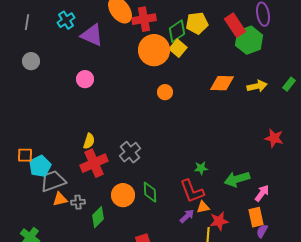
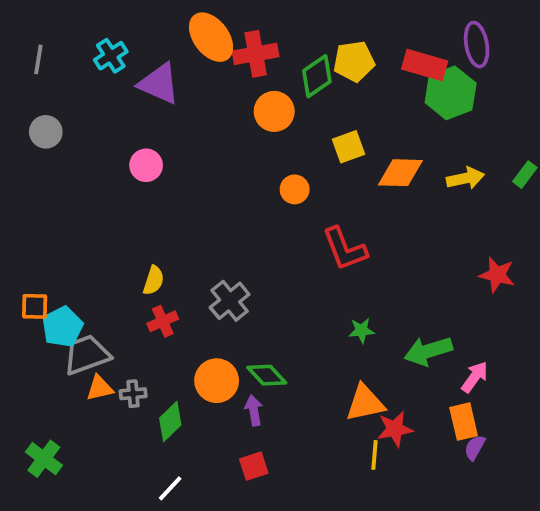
red rectangle: (235, 25) -> (425, 65), turned -40
yellow square: (178, 48) -> (348, 147), moved, turned 30
orange circle: (154, 50) -> (274, 111), size x0.7
red cross: (94, 163) -> (163, 321), size x0.6
red L-shape: (192, 191) -> (345, 249), moved
green diamond: (150, 192) -> (267, 375), turned -40
orange triangle: (203, 207) -> (365, 403), size x1.6
purple arrow: (187, 216) -> (254, 410), moved, turned -56

